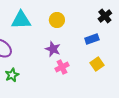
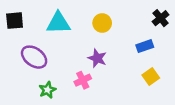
pink cross: (62, 67) -> (83, 80), moved

